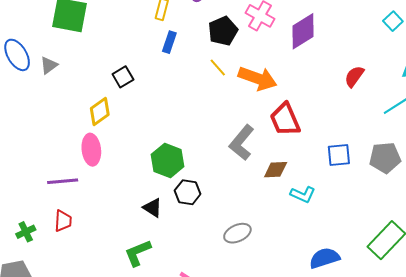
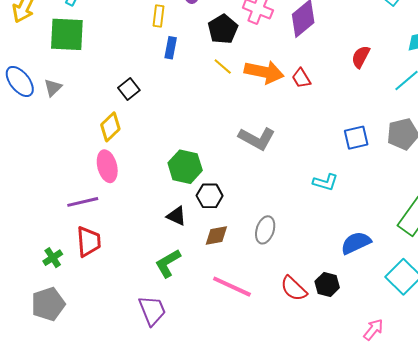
red trapezoid: (285, 120) -> (301, 78), moved, size x0.6
gray L-shape: (242, 143) -> (257, 139), turned -93
brown diamond: (276, 170) -> (216, 235), moved
red trapezoid: (63, 221) -> (89, 242), size x1.4
gray ellipse: (237, 233) -> (265, 230), turned -40

